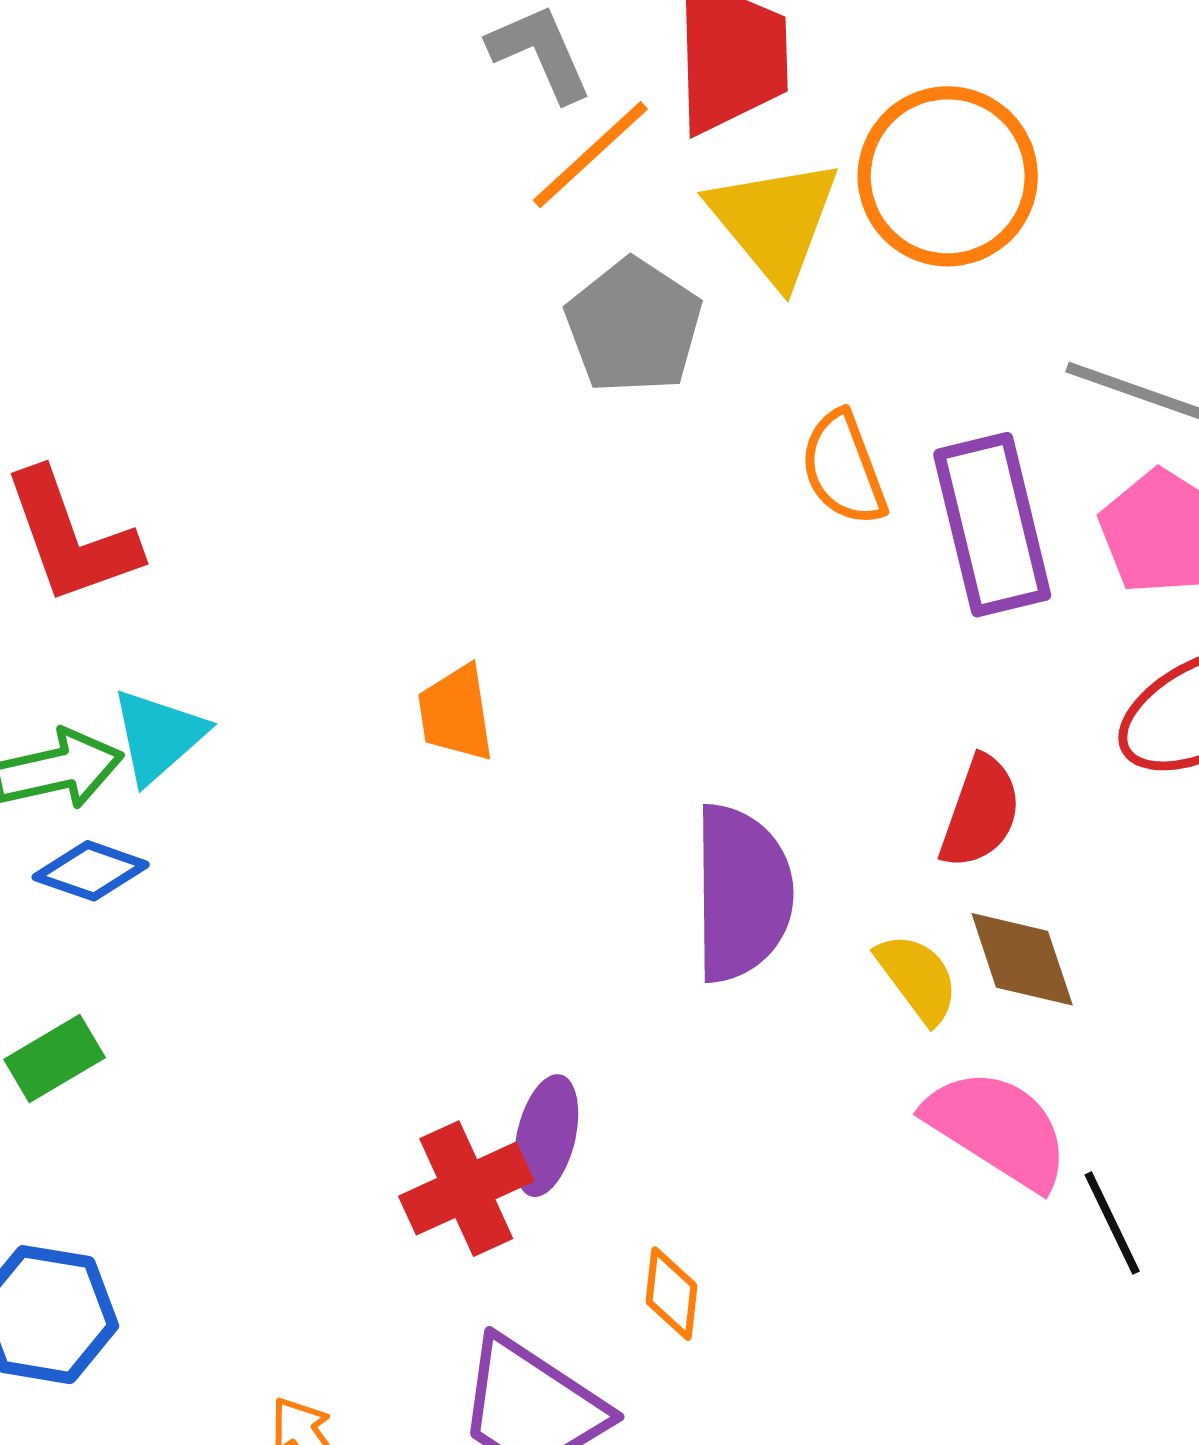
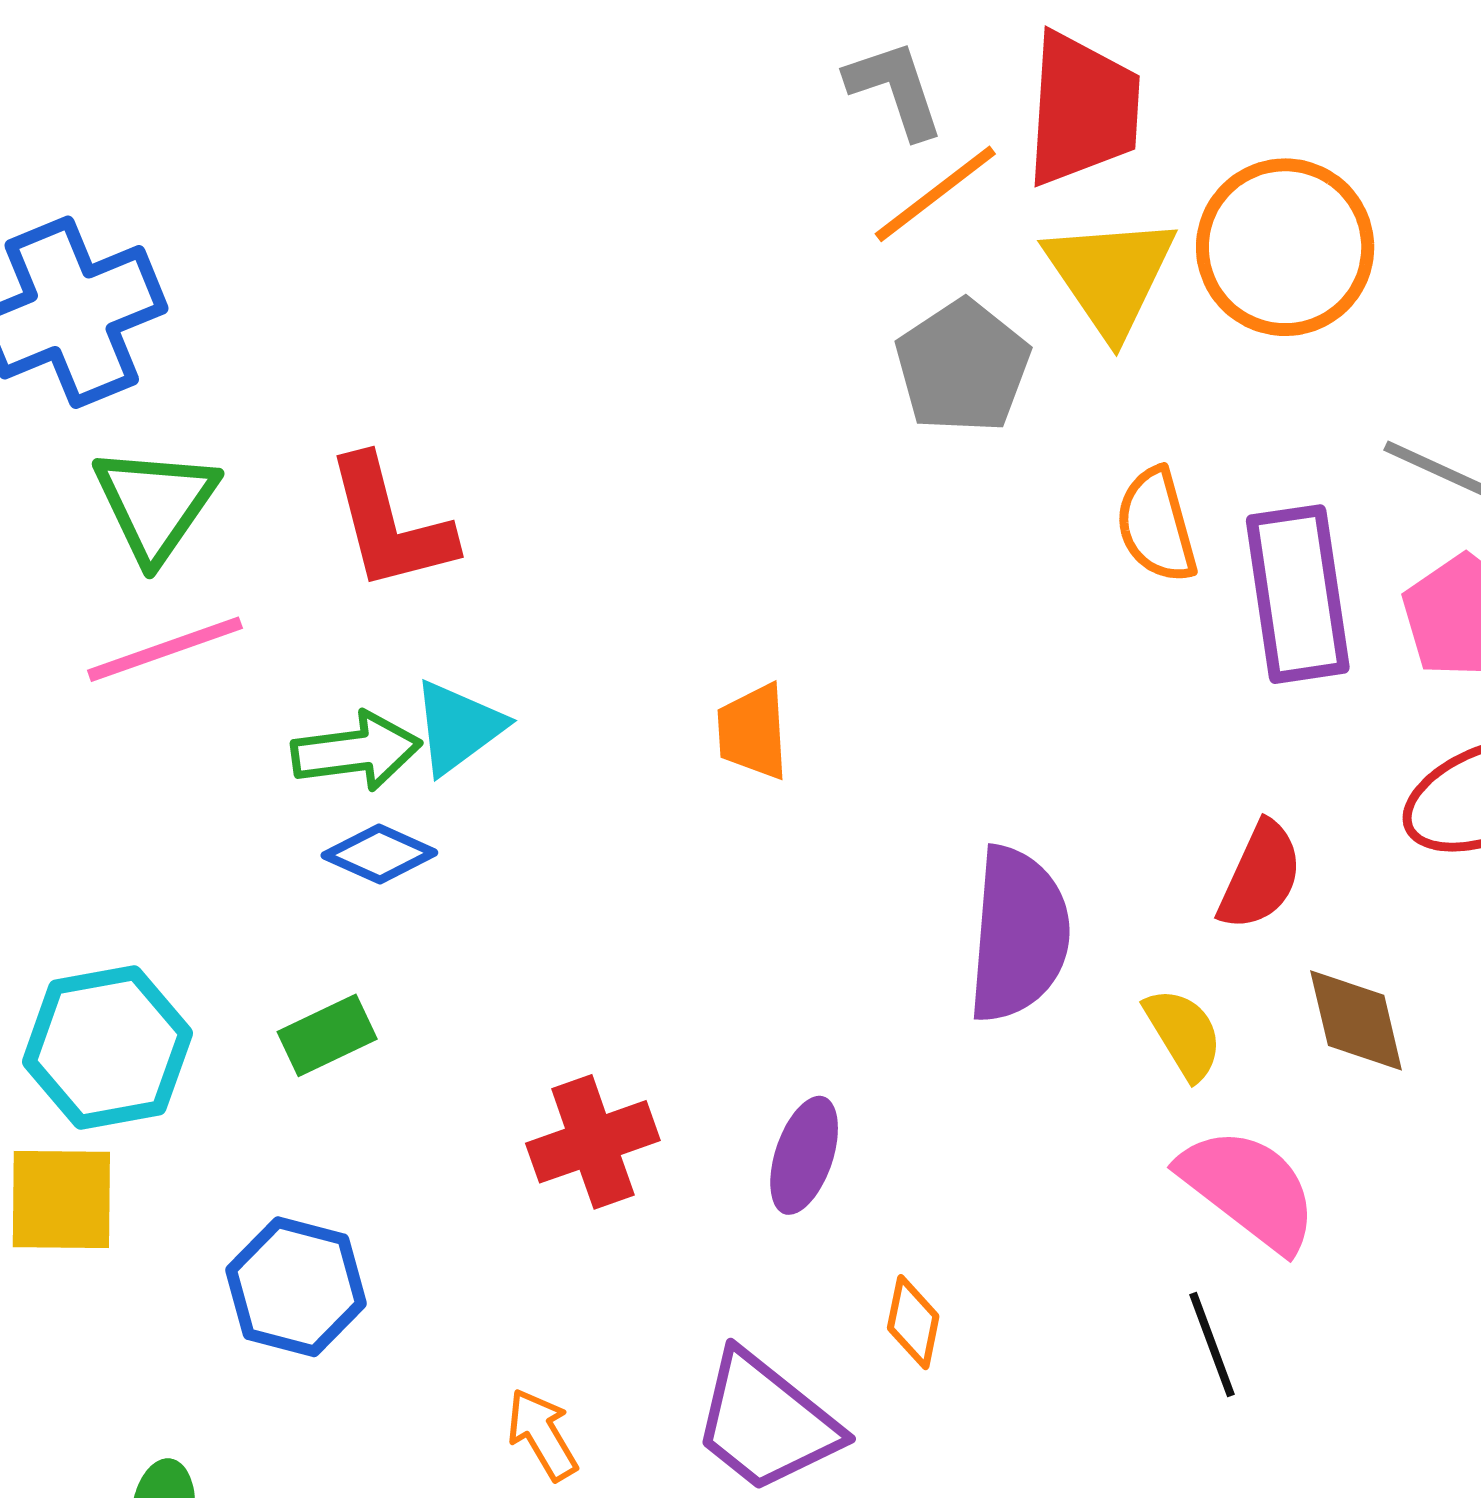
brown diamond: (1022, 959) -> (1356, 1020), moved
red cross: (466, 1189) -> (593, 1142), moved
black line: (1112, 1223) -> (1212, 1344), moved

